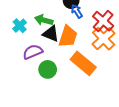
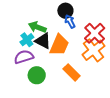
cyan cross: (20, 26) -> (27, 40), moved
orange rectangle: (83, 63) -> (72, 72), size x0.7

